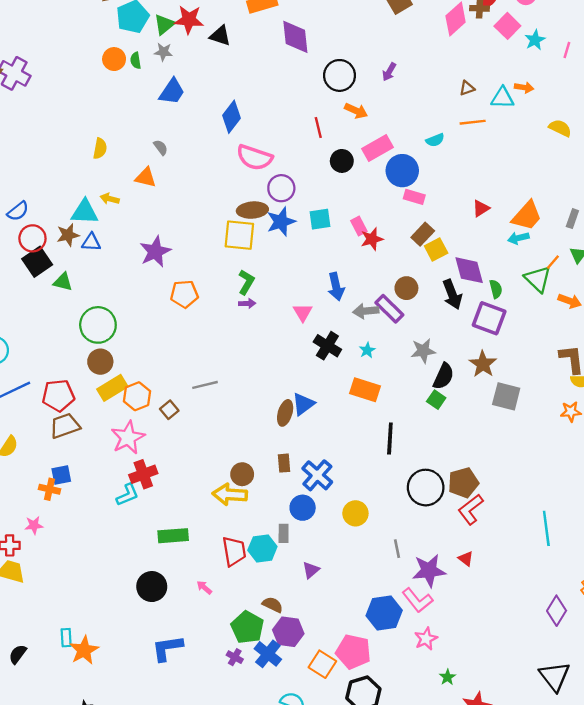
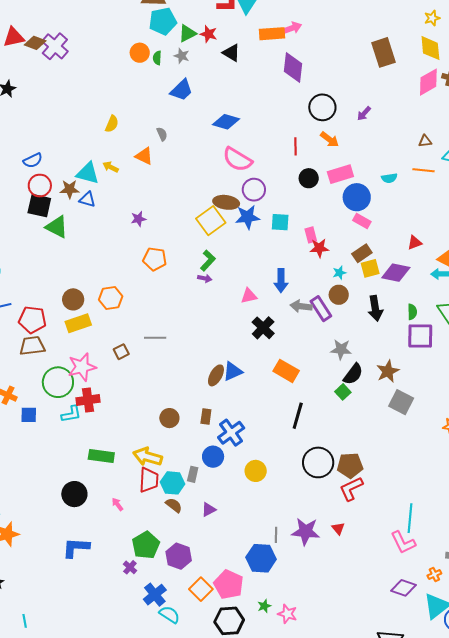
red star: (189, 20) -> (209, 34), size x0.7
blue diamond: (232, 117) -> (226, 122), turned 56
yellow square: (239, 235) -> (211, 221), turned 36
purple star: (155, 252) -> (138, 219), size x0.6
black square: (37, 262) -> (39, 206), turned 35
purple diamond: (469, 270) -> (396, 273), moved, turned -76
green triangle: (63, 282) -> (57, 227), size x1.4
pink triangle: (303, 312) -> (249, 296), turned 36
purple square: (489, 318) -> (420, 336), moved, turned -32
green circle: (98, 325) -> (58, 382), moved
cyan star: (367, 350) -> (339, 273), moved
orange hexagon: (137, 396) -> (111, 298), moved
blue square: (61, 475) -> (29, 415), moved
yellow arrow: (230, 494) -> (148, 457), moved
gray line: (397, 549) -> (276, 535), moved
pink L-shape: (417, 600) -> (403, 542), moved
brown semicircle: (273, 605) -> (174, 505), moved
purple diamond: (557, 611) -> (403, 588), turned 65
pink star: (426, 639) -> (287, 614), moved, turned 30
blue cross: (268, 654) -> (155, 595), moved
green star: (447, 677) -> (264, 606), moved

